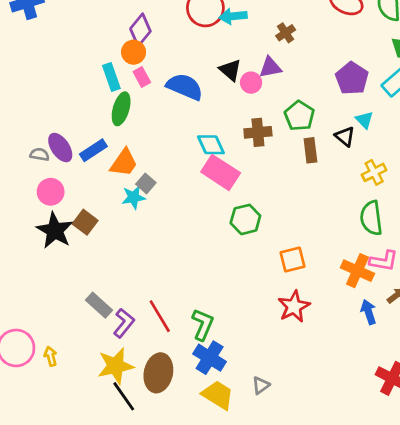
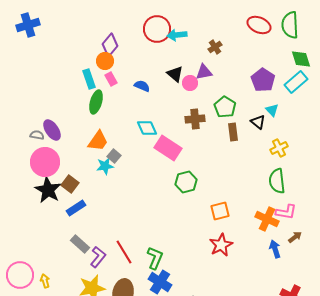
blue semicircle: (185, 87) -> (142, 86), size x0.6
cyan diamond: (211, 145) -> (147, 128), moved
blue rectangle: (93, 150) -> (76, 208), moved
pink circle: (51, 192) -> (45, 162), size x1.5

